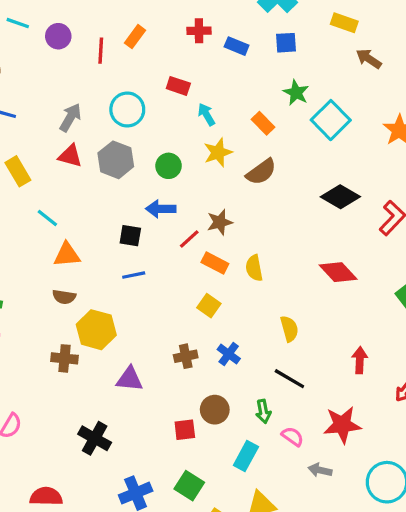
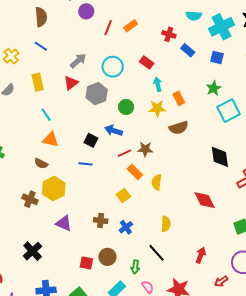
orange rectangle: (263, 123) -> (179, 98), moved
red triangle: (70, 156) -> (71, 83), turned 49
black diamond: (340, 197) -> (220, 157), turned 35

